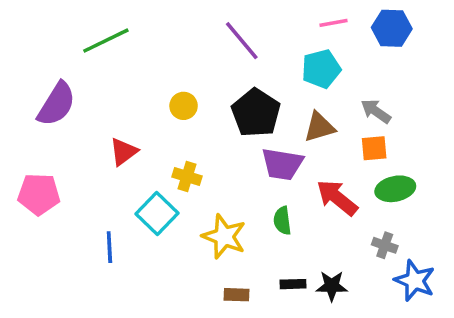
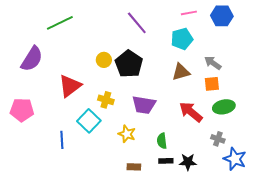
black pentagon: (256, 113) -> (129, 64), moved
red triangle: (124, 152) -> (70, 86), size x1.4
purple trapezoid: (282, 164) -> (144, 105), moved
green semicircle: (282, 221) -> (162, 141), moved
yellow star: (224, 236) -> (127, 134), size x0.7

